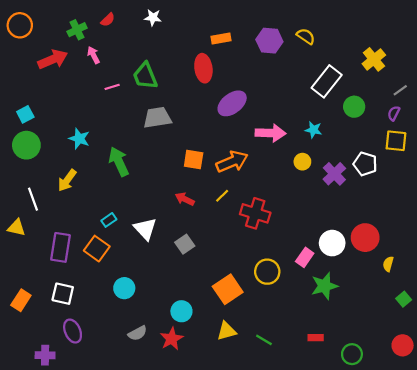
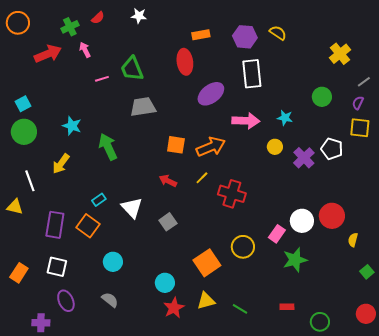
white rectangle: (327, 81) -> (252, 74), moved, turned -44
gray semicircle: (137, 333) -> (110, 300), moved, turned -114
red star: (172, 339) -> (174, 308), moved

